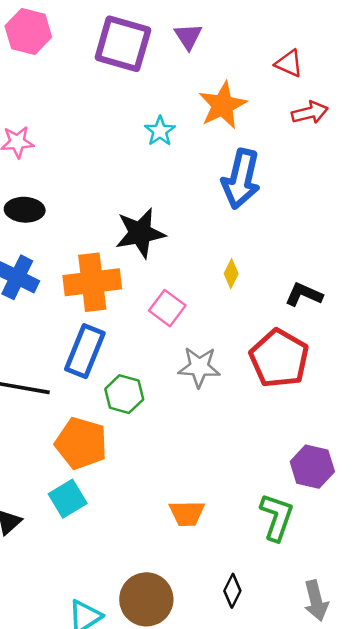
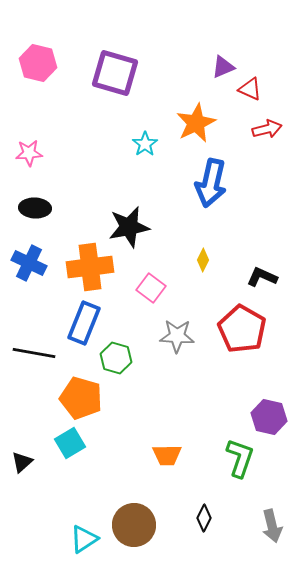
purple triangle: (188, 36) -> (223, 67), moved, turned 40

